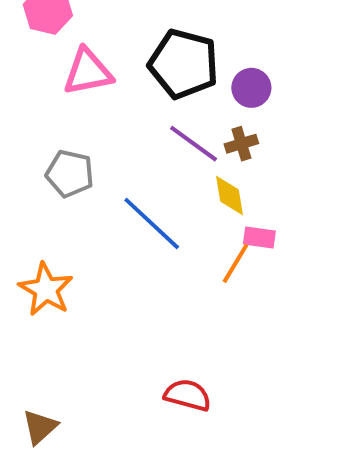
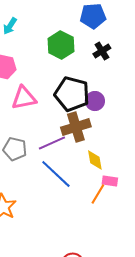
purple circle: (251, 88) -> (95, 101), moved
purple line: (194, 144) -> (52, 143), moved, turned -60
brown cross: (241, 144) -> (76, 127), moved, size x1.8

